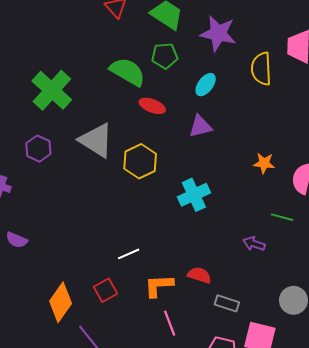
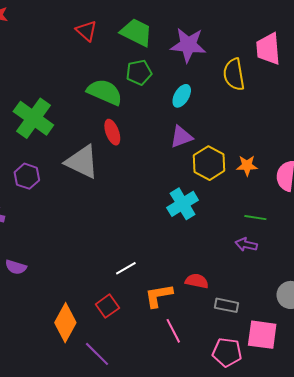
red ellipse: (152, 106) -> (112, 132), moved, turned 55
yellow hexagon: (140, 161) -> (209, 163), moved
green line: (282, 217) -> (255, 218), moved

